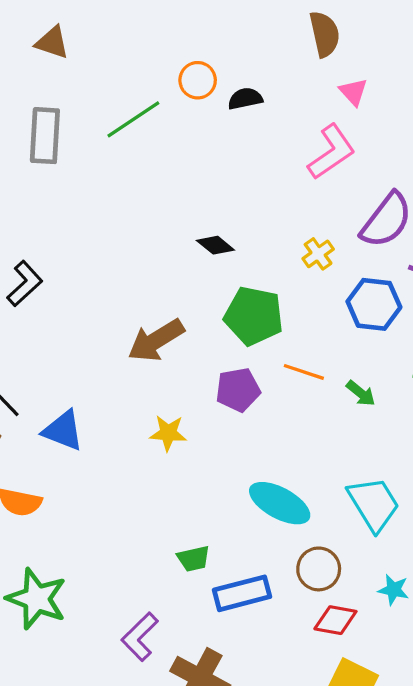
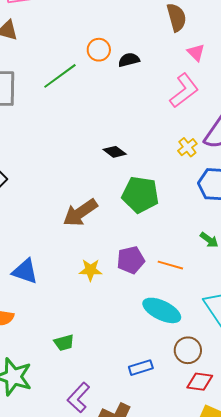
yellow cross: (318, 254) -> (187, 147), moved
orange line: (304, 372) -> (170, 265), moved
purple pentagon: (238, 390) -> (131, 260), moved
green trapezoid: (194, 559) -> (64, 343), moved
blue rectangle: (242, 593) -> (141, 368), size x0.7

